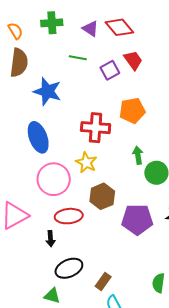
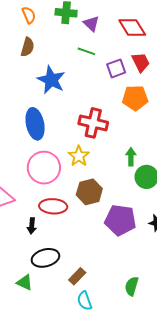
purple triangle: (90, 29) -> (91, 24), moved
brown semicircle: (19, 63) -> (27, 47), size x0.7
orange pentagon: (132, 111) -> (135, 98), moved

